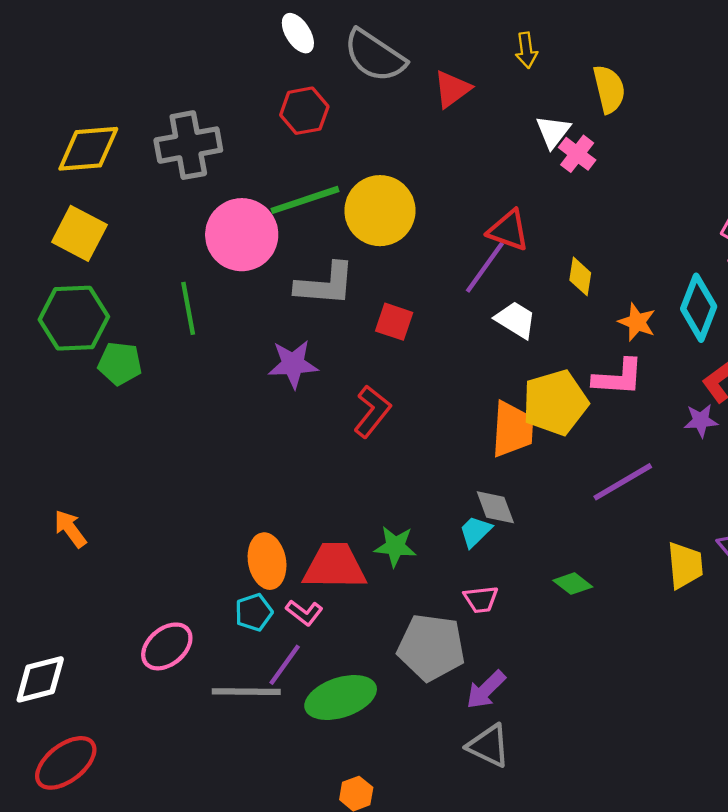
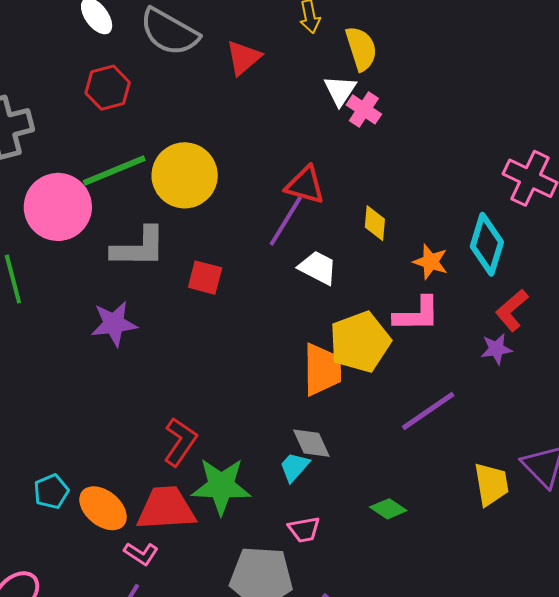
yellow semicircle: (609, 89) -> (361, 49), moved
red L-shape: (372, 411) -> (180, 442), moved
green star: (395, 546) -> (221, 486), size x1.5
orange ellipse: (267, 561) -> (103, 508), turned -36
cyan pentagon: (254, 612) -> (51, 491), moved

